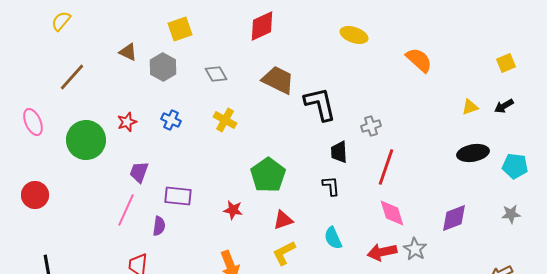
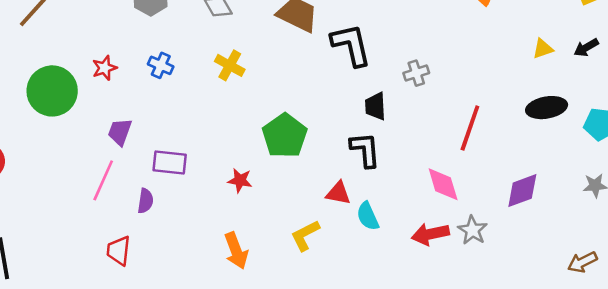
red line: (386, 167) -> (470, 128), moved
black L-shape: (331, 186) -> (365, 150), size x1.4
red triangle: (283, 220) -> (338, 193), moved, turned 30

